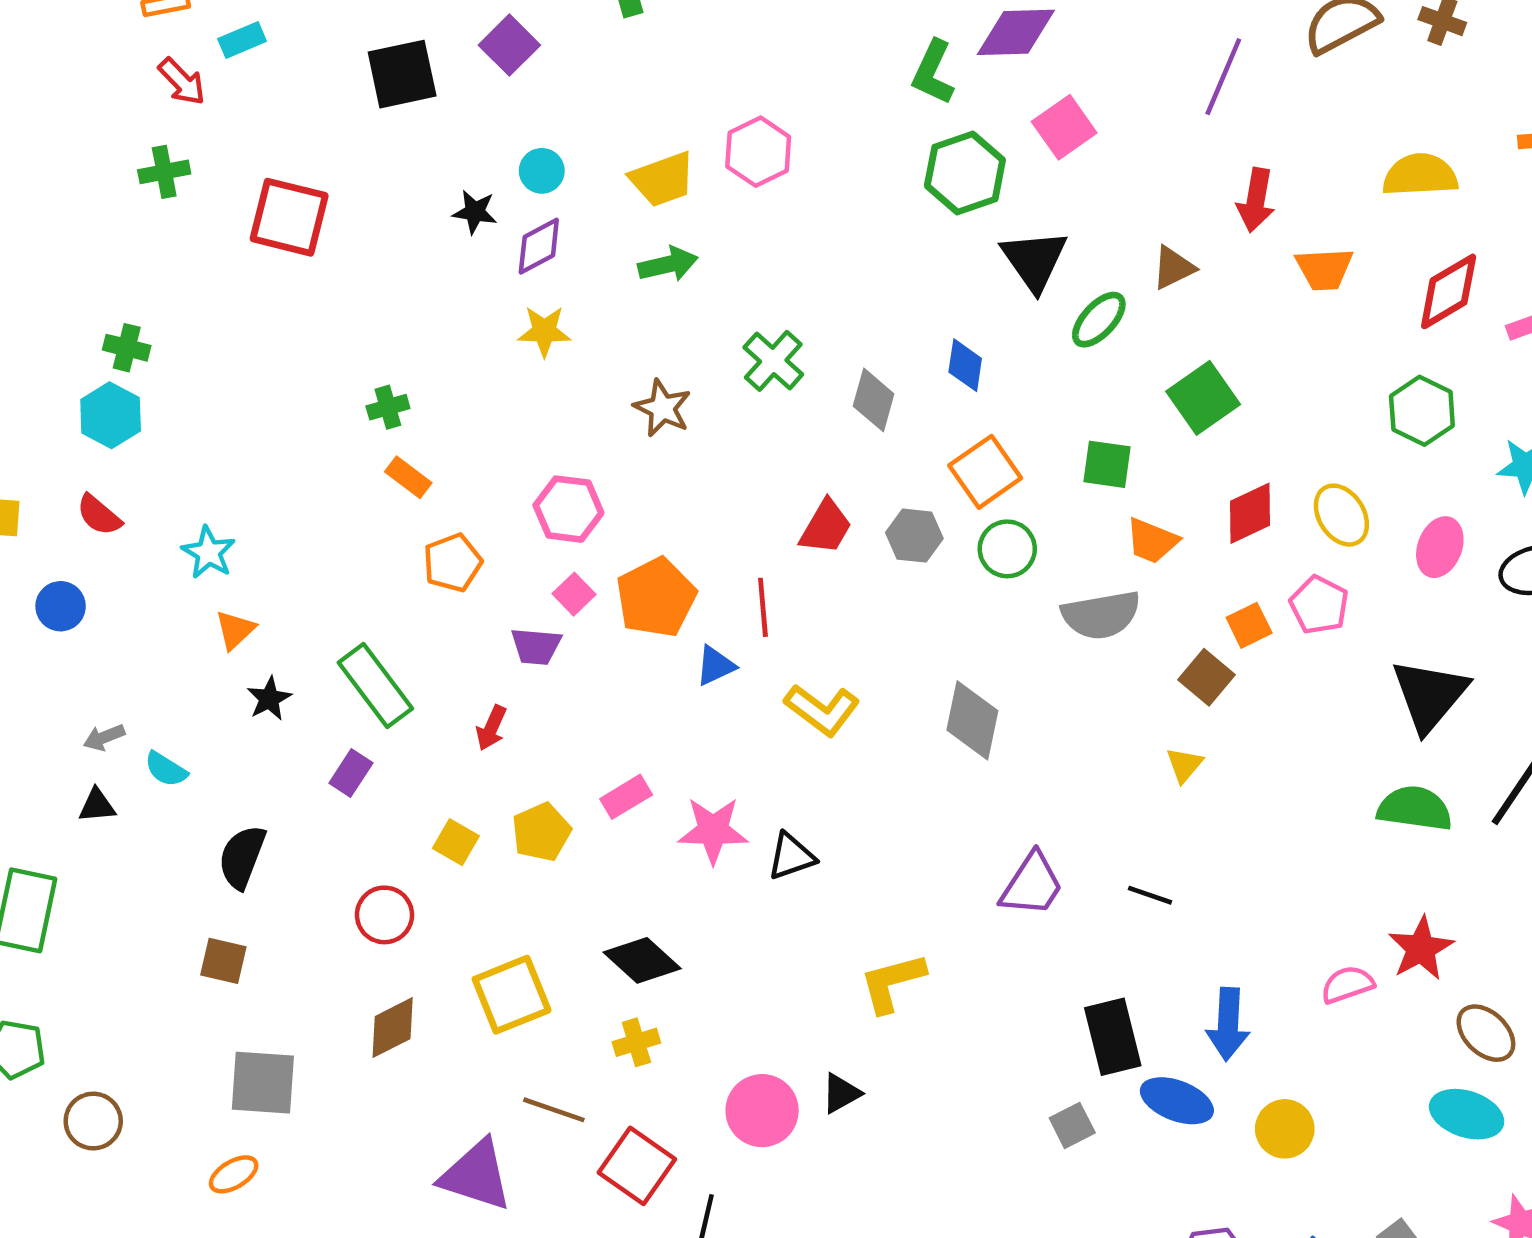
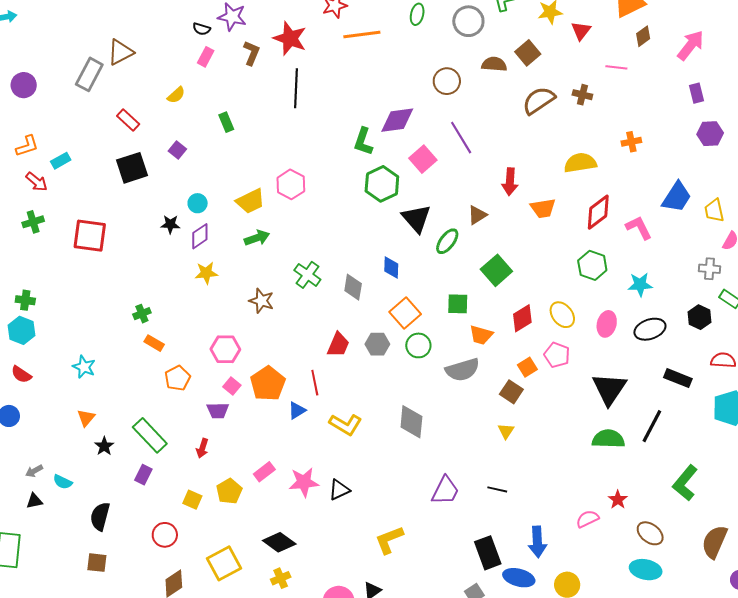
purple square: (509, 45) -> (177, 150), size x0.7
purple line: (1223, 77) -> (461, 138), moved, turned -48
cyan star: (208, 553) -> (84, 367), moved
red star: (1421, 948) -> (618, 500), size x0.7

